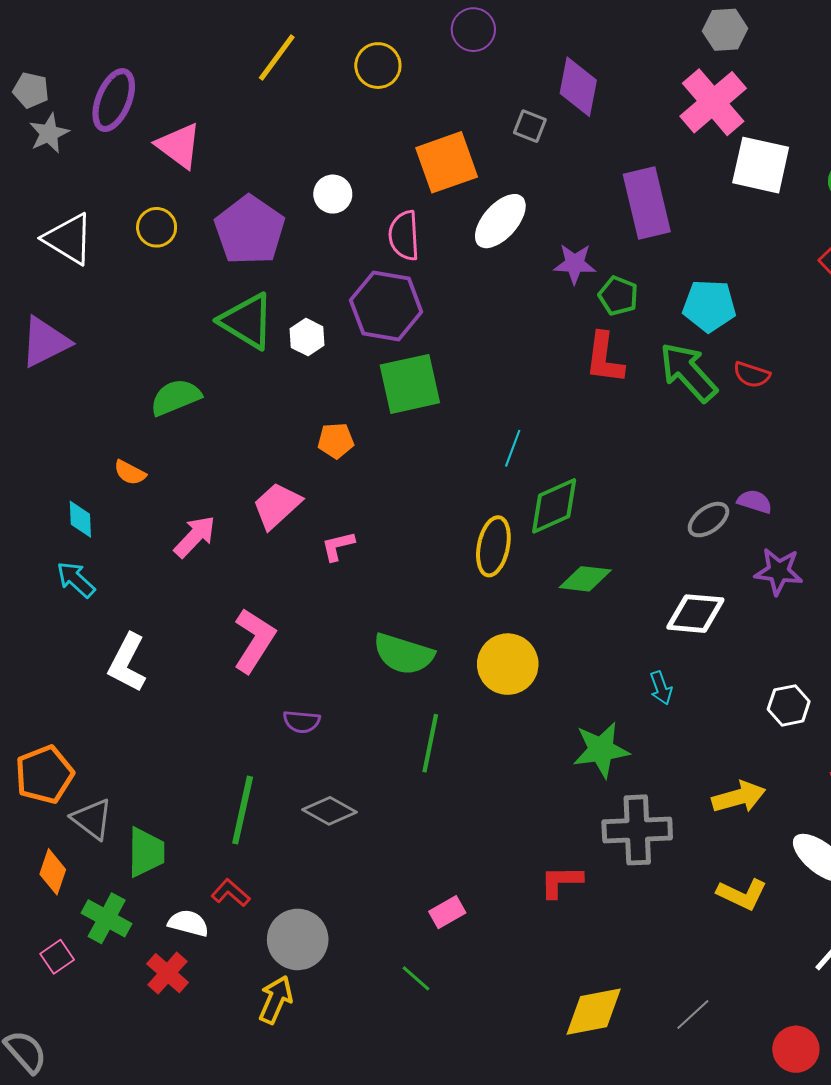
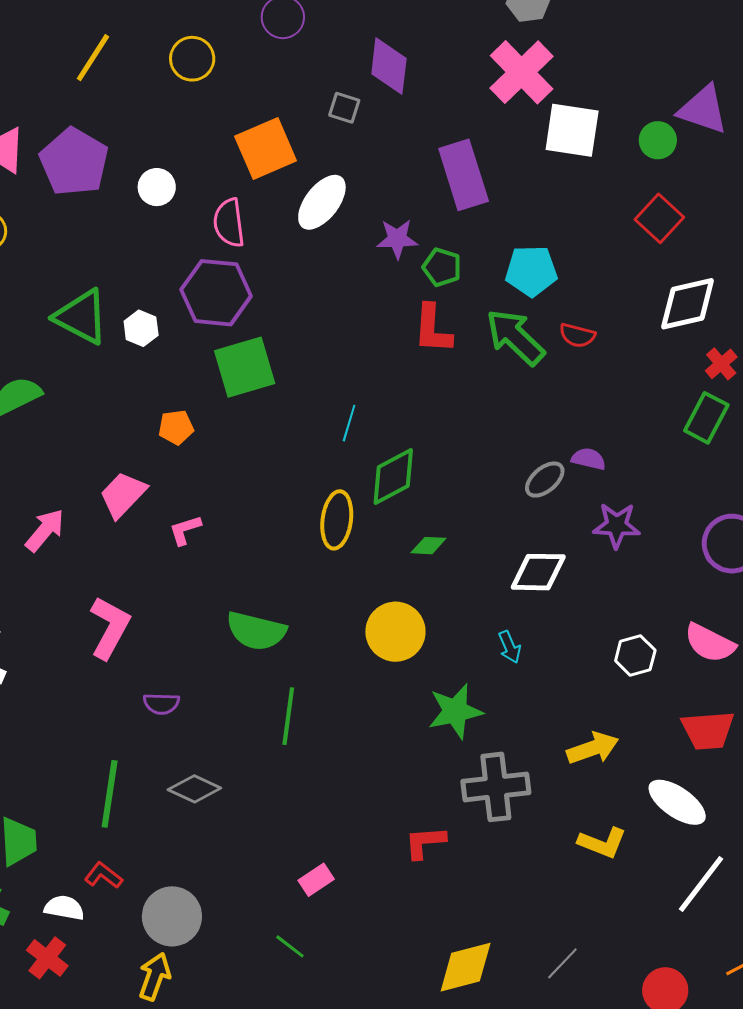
purple pentagon: (250, 230) -> (74, 162), moved
green diamond: (585, 579) -> (428, 546), size x0.7
yellow circle: (508, 664) -> (395, 632), moved

